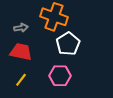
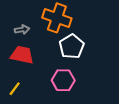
yellow line: (21, 80) -> (15, 89), moved

